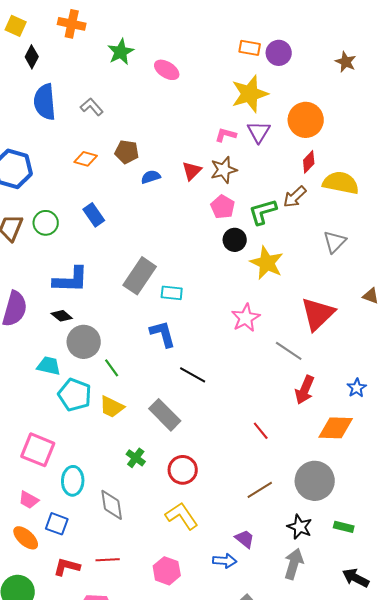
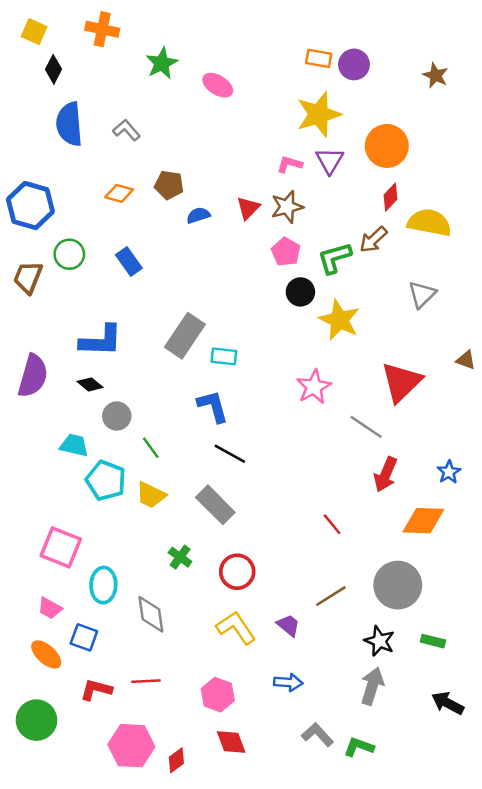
green circle: (46, 223) -> (69, 254), moved
gray circle: (84, 342) -> (117, 416), size x0.7
black line: (193, 375) -> (230, 454), moved
purple trapezoid: (245, 539) -> (288, 625), moved

